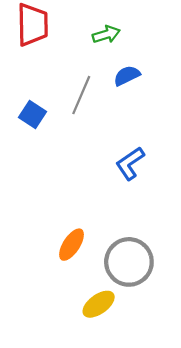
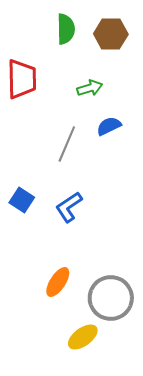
blue square: (33, 115) -> (22, 200), moved
blue L-shape: (130, 163) -> (69, 207), moved

